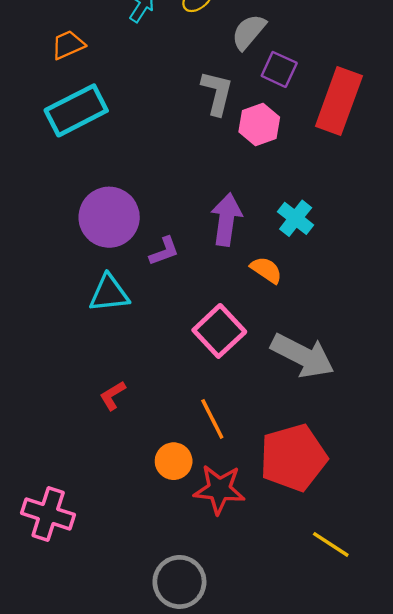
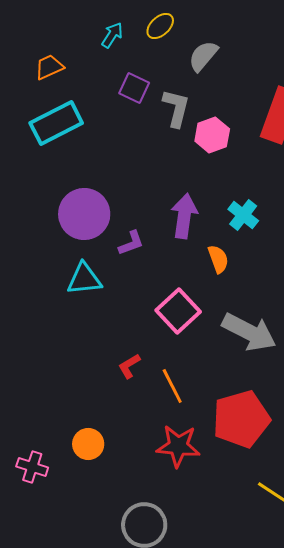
purple square: (279, 69) -> (134, 88), moved
orange semicircle: (266, 270) -> (218, 259), turned 36
red L-shape: (113, 395) -> (129, 366), moved
orange circle: (174, 461) -> (88, 444), moved
pink cross: (48, 514) -> (32, 467), size x0.7

